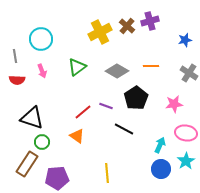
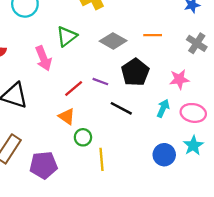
pink arrow: (42, 71) -> (44, 58), moved, size x1.5
green circle: (42, 142) -> (83, 137), moved
cyan arrow: (160, 145) -> (163, 108), moved

